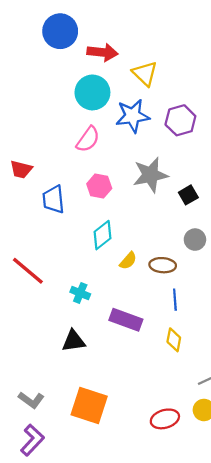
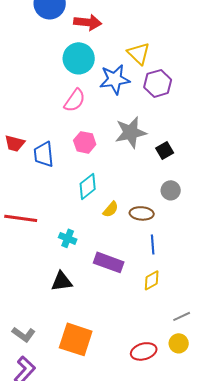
yellow triangle: (145, 74) -> (139, 53), moved
red trapezoid: (21, 169) -> (15, 143), moved
red line: (28, 271) -> (21, 218), turned -32
yellow diamond: (174, 340) -> (152, 280), turned 50

